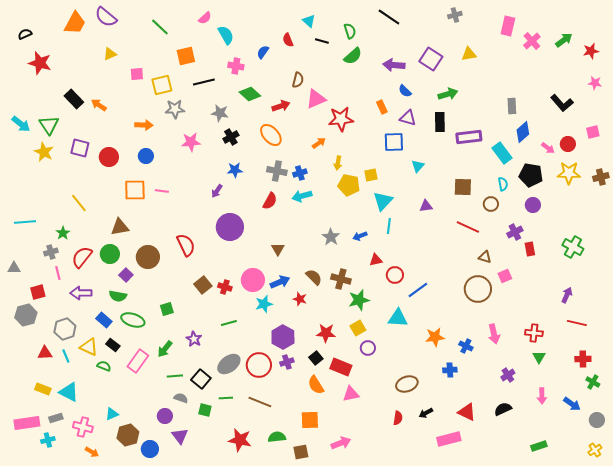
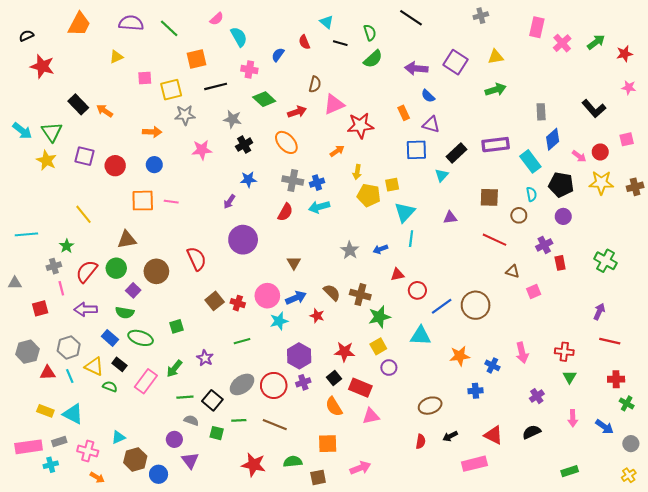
purple semicircle: (106, 17) -> (131, 23), moved, turned 145
green arrow: (448, 94) -> (496, 90), moved
black rectangle: (440, 122) -> (456, 153), moved, turned 48
brown circle: (478, 289) -> (476, 305), moved
gray hexagon: (26, 315) -> (27, 352), moved

